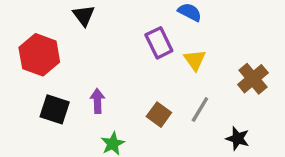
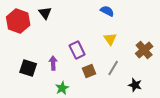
purple rectangle: (159, 43) -> (77, 50), moved
red hexagon: (39, 55) -> (18, 21), moved
brown square: (159, 115) -> (89, 71), turned 32

